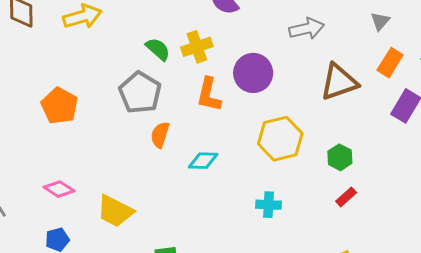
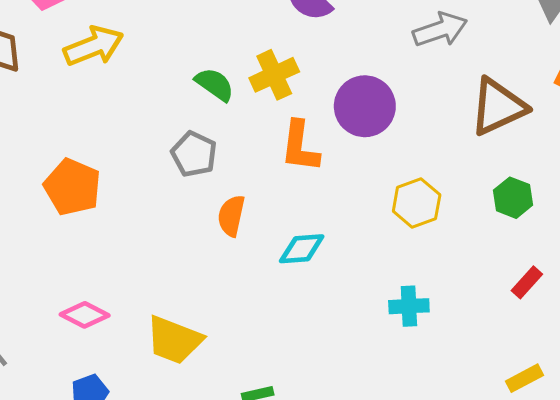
gray pentagon: (140, 93) -> (194, 154), size x0.7
yellow hexagon: (280, 139) -> (417, 203), size x0.7
green hexagon: (340, 157) -> (513, 198), moved

